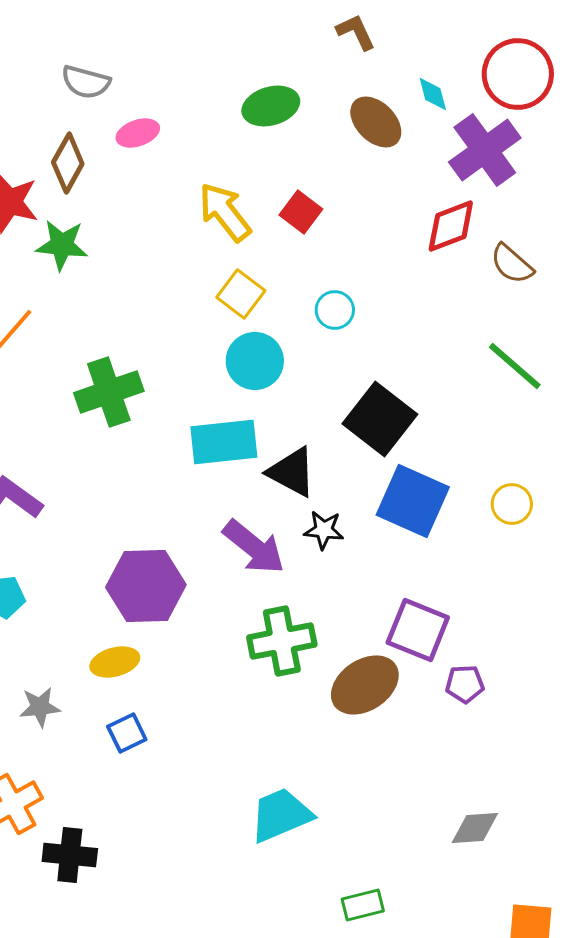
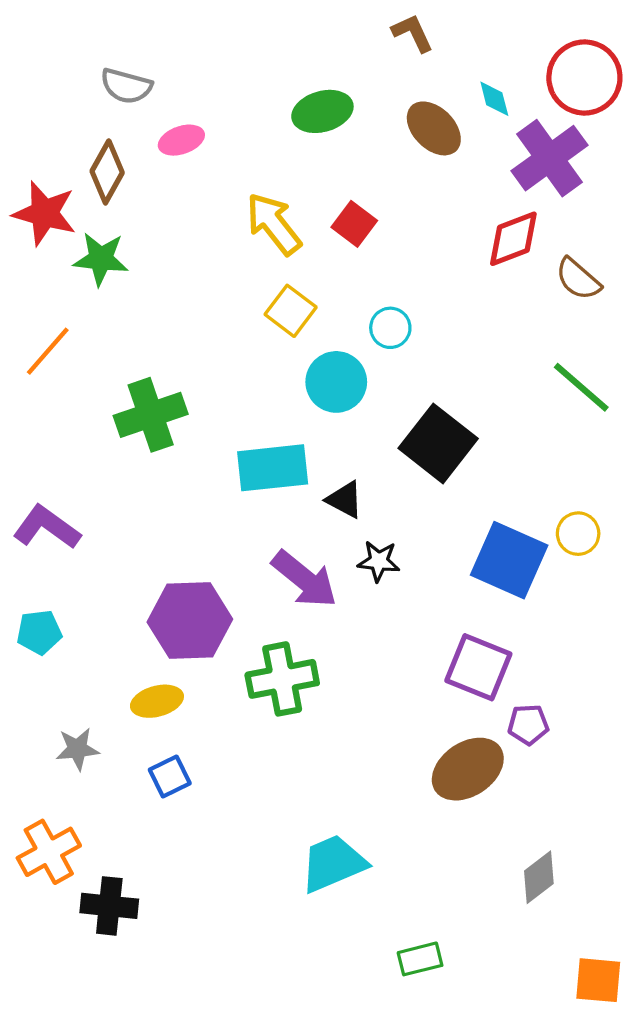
cyan circle: (255, 361) -> (336, 382), moved
black triangle: (292, 472) -> (345, 500), size x0.7
blue square: (413, 501) -> (509, 560), moved
green cross: (282, 641) -> (282, 679), moved
brown ellipse: (365, 685) -> (468, 769), moved
gray diamond: (475, 828) -> (539, 877), turned -33

